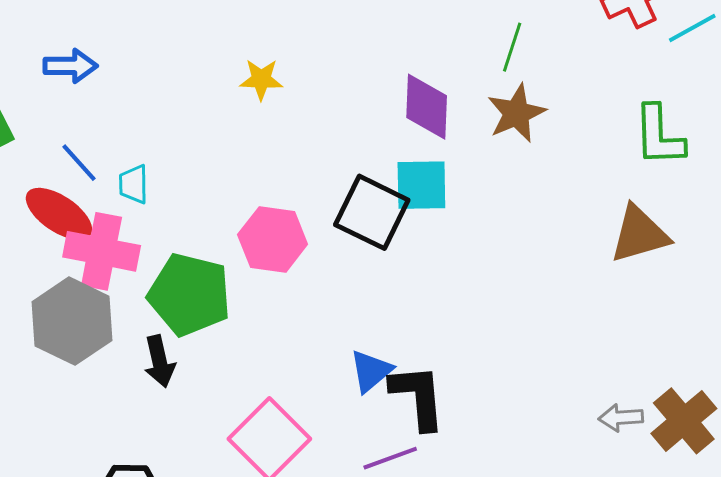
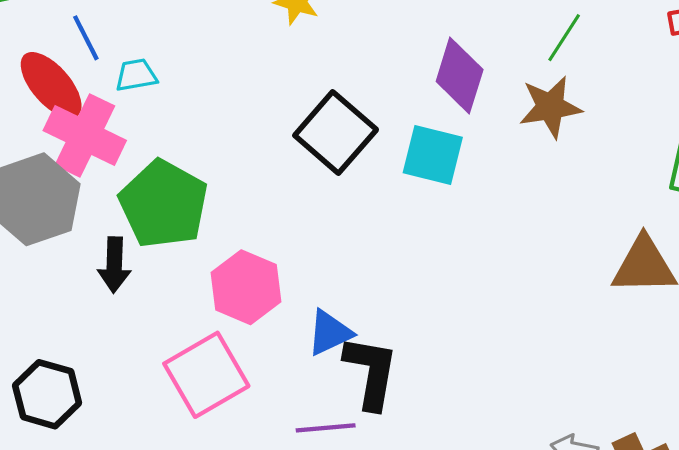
cyan trapezoid: (134, 184) -> (136, 75), turned 66
black square: (372, 212) -> (336, 133), moved
pink hexagon: (273, 239) -> (246, 287), moved

